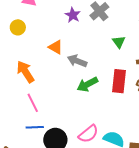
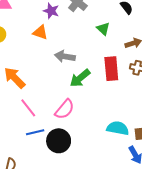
orange triangle: (56, 47) -> (40, 32), moved
pink semicircle: (88, 134) -> (65, 109), moved

